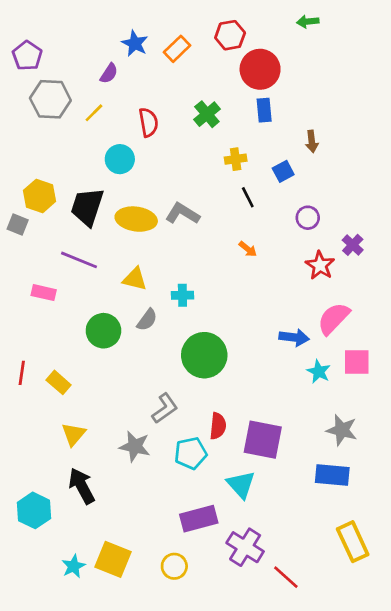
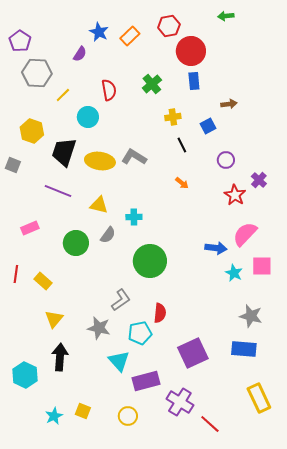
yellow line: (94, 113) -> (63, 95), moved
brown arrow: (312, 141) -> (229, 104), turned -91
yellow hexagon: (39, 196) -> (32, 131), moved
pink rectangle: (44, 293) -> (30, 228), moved, turned -36
purple square: (263, 440) -> (193, 353), moved, turned -36
cyan triangle: (241, 485) -> (119, 361), moved
black arrow: (82, 486) -> (60, 357), turned 32
yellow square: (113, 559) -> (83, 411), size x0.6

